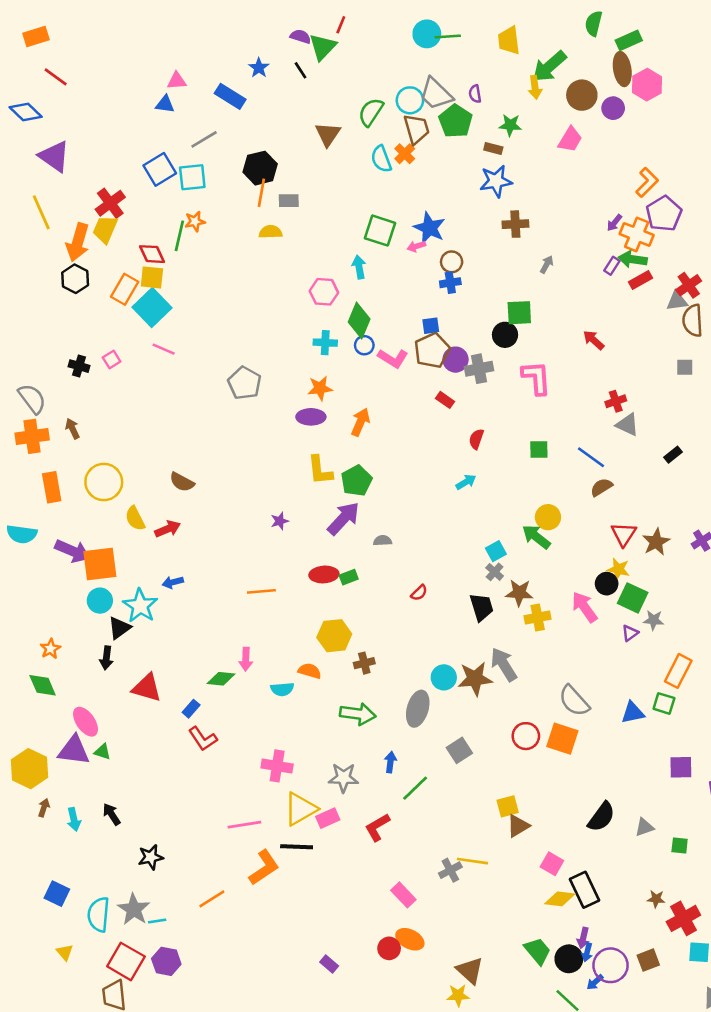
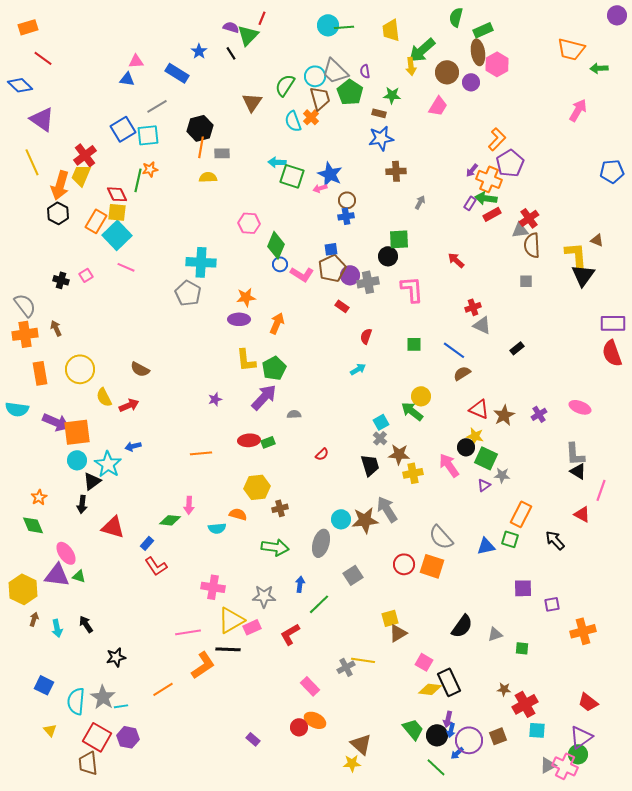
cyan arrow: (359, 267) -> (277, 162), moved, turned -78
cyan cross: (325, 343) -> (201, 262), moved, size x1.6
red triangle: (624, 534) -> (479, 409), turned -40

